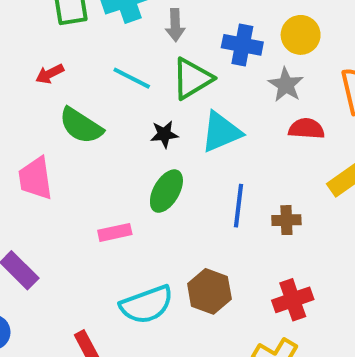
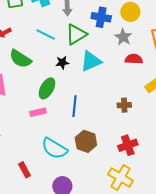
green ellipse: (166, 191) -> (47, 88), moved
blue line: (239, 206) -> (74, 106), moved
cyan semicircle: (147, 305) -> (54, 148), turned 52

